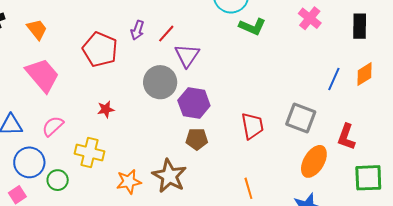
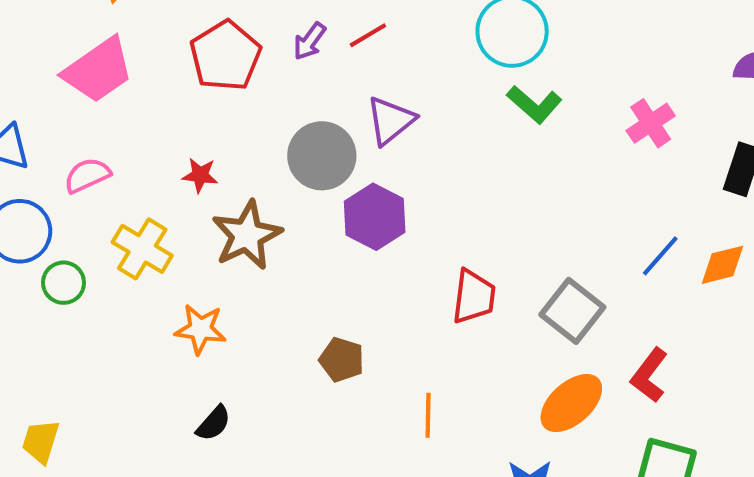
red line: (166, 34) -> (368, 35), moved
pink trapezoid: (42, 75) -> (98, 70), turned 78
brown pentagon: (197, 139) -> (342, 360), moved
brown star: (169, 176) -> (247, 235), moved

